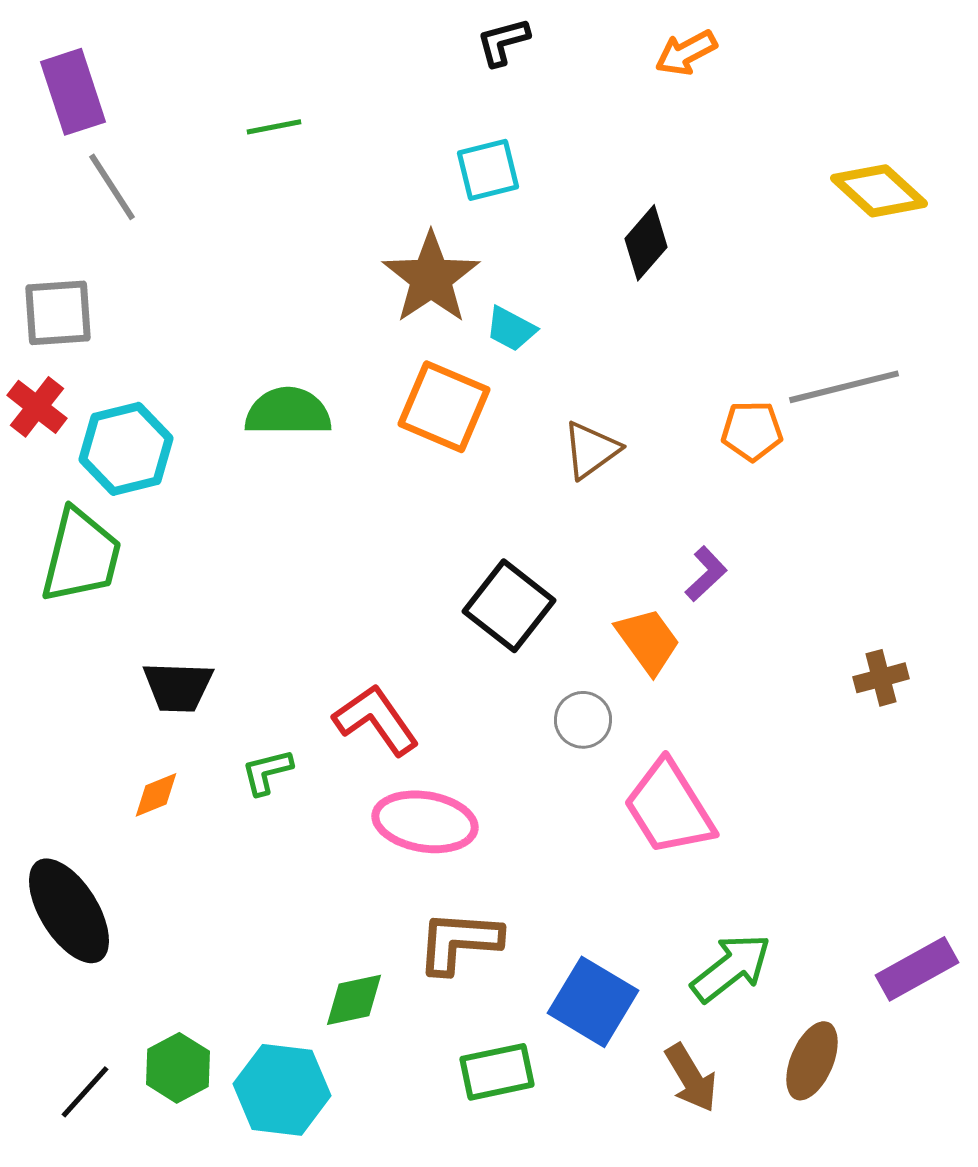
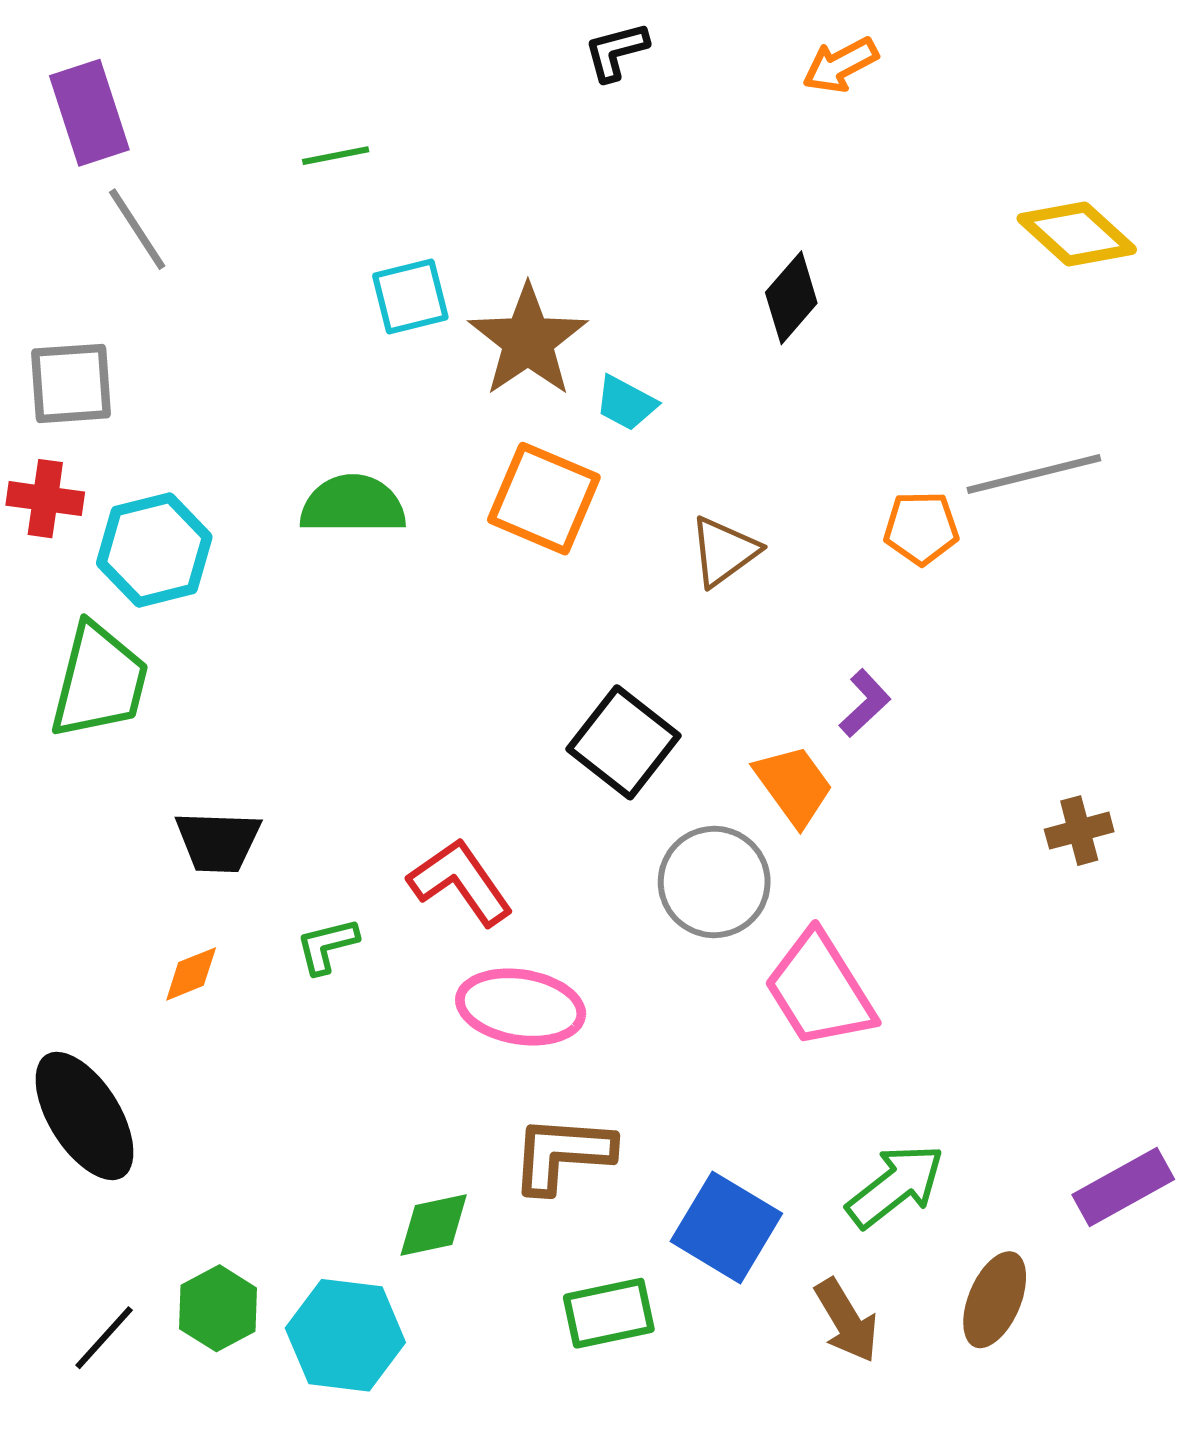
cyan square: (488, 170) -> (410, 296), moved
red cross: (37, 407) -> (45, 499), turned -30
gray circle: (583, 720) -> (714, 882), size x1.6

